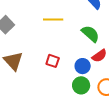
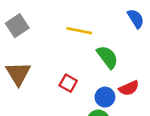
green semicircle: (90, 34) -> (107, 57), moved

